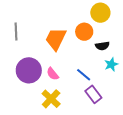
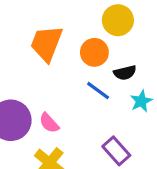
orange trapezoid: (56, 39) -> (47, 43), moved
blue line: (84, 75) -> (98, 91), moved

